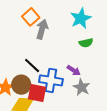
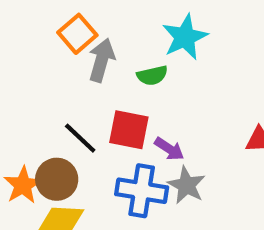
green semicircle: (86, 43) -> (152, 75), moved
blue cross: (51, 80) -> (142, 191), moved
red square: (37, 93) -> (129, 130), moved

